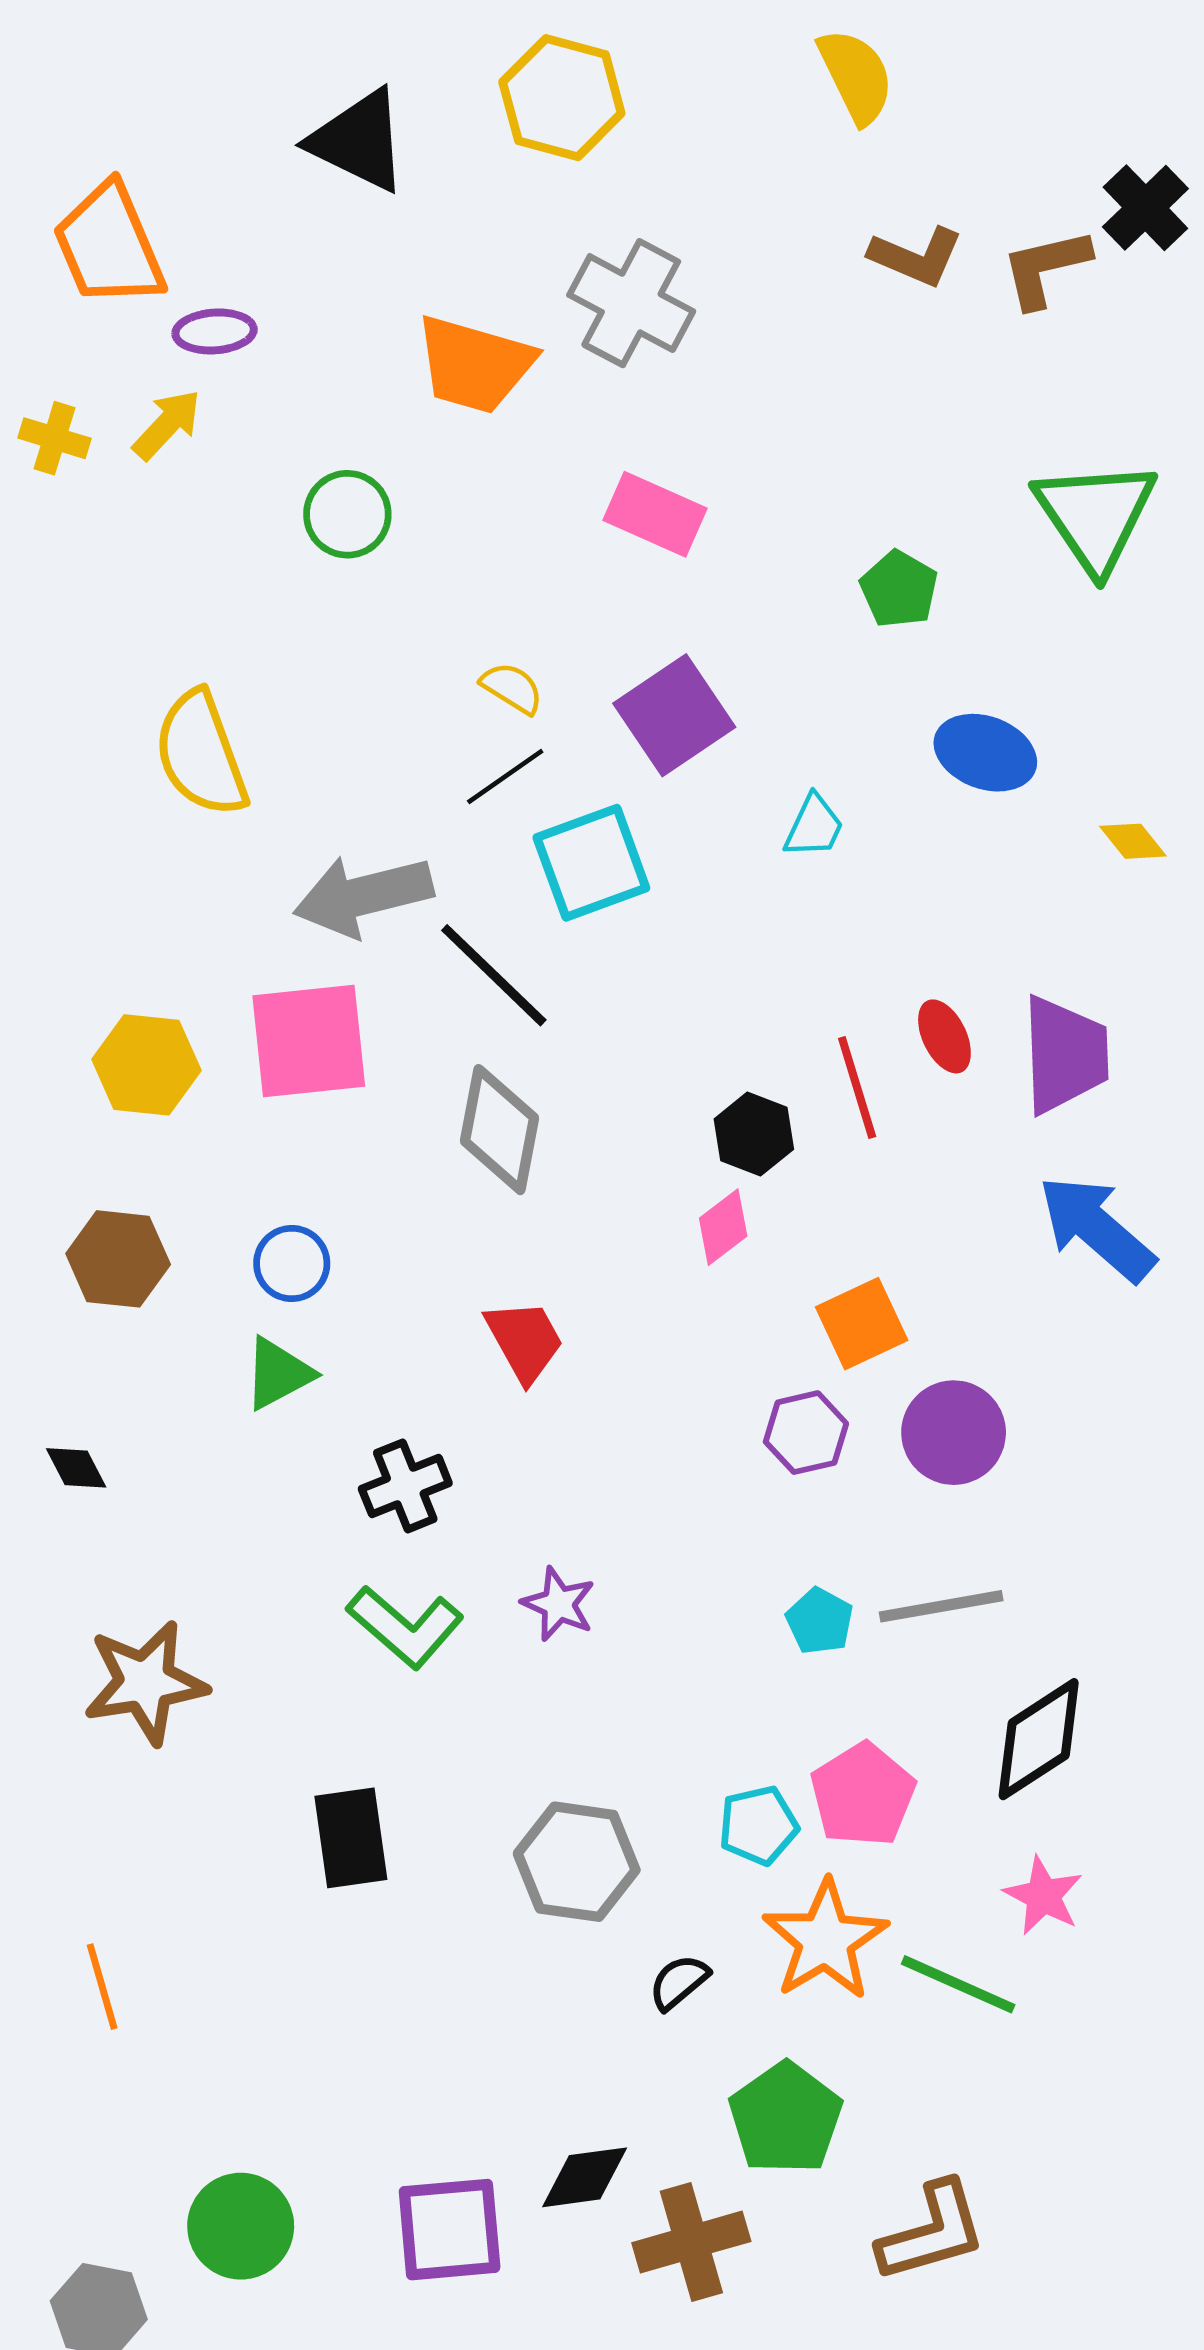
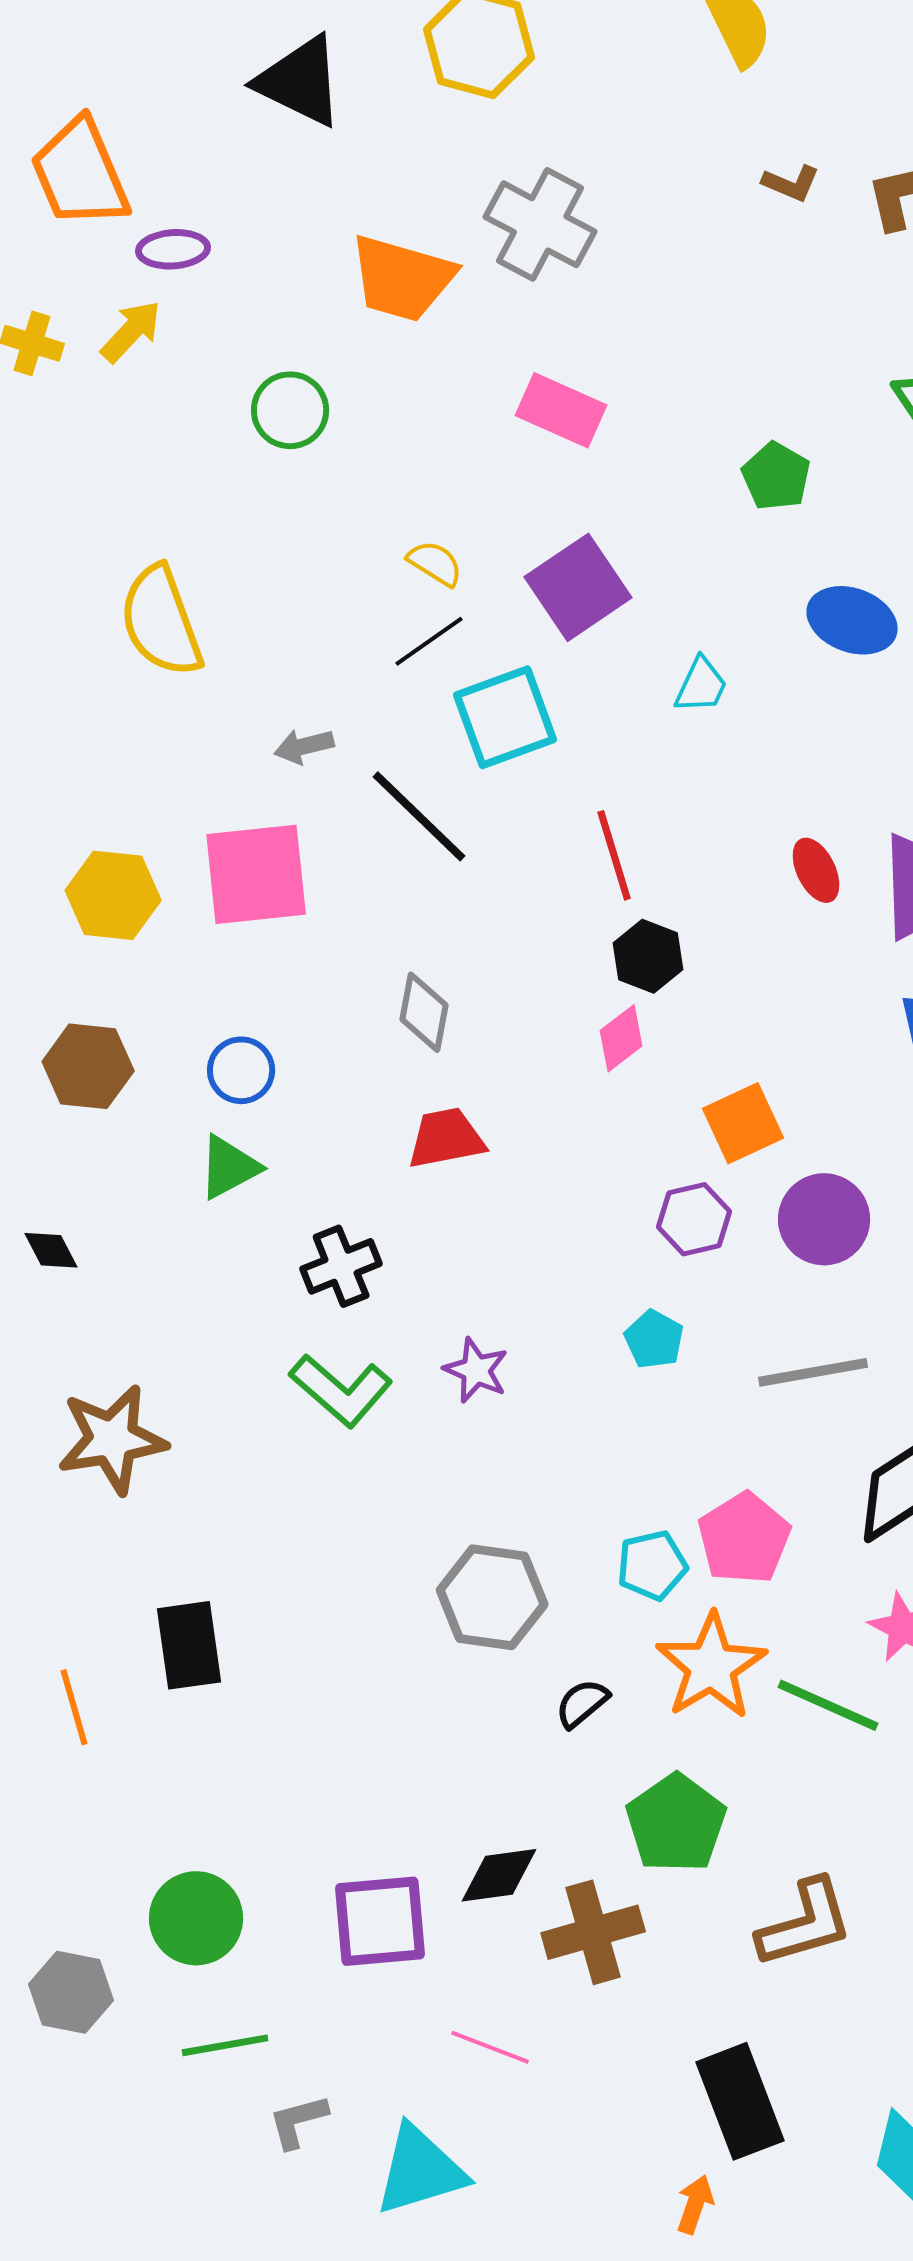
brown L-shape: (916, 257) -> (791, 183), size x0.7
gray arrow: (363, 896) -> (304, 746), size x0.5
red line: (857, 1088) -> (614, 855), moved
gray diamond: (499, 1130) -> (424, 1012), moved, size x0.7
red trapezoid: (524, 1341) -> (446, 1138), turned -72
cyan pentagon: (820, 1621) -> (654, 1339), moved
black rectangle: (351, 1838) -> (189, 1645), moved

